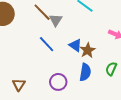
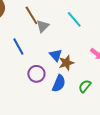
blue line: (47, 44) -> (18, 47), moved
purple circle: (58, 82) -> (36, 74), moved

